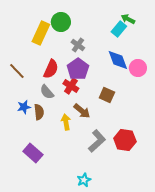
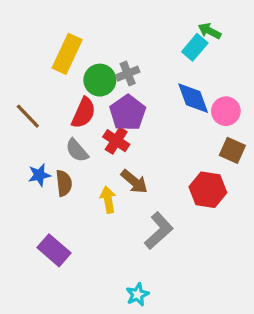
green circle: (61, 22) -> (100, 80), moved
gray cross: (78, 45) -> (128, 74), turned 32
brown square: (107, 95) -> (232, 150), moved
red hexagon: (125, 140) -> (208, 190), moved

